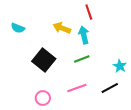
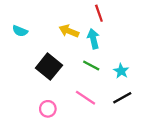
green line: (82, 59) -> (91, 65), turned 49
cyan star: (120, 66) -> (121, 71), moved
pink line: (77, 88) -> (86, 98), turned 54

